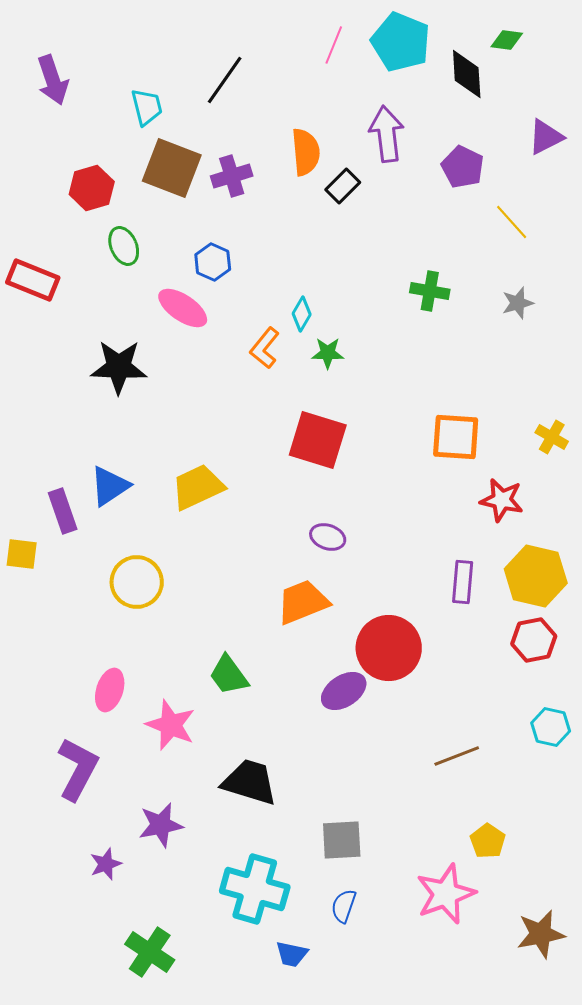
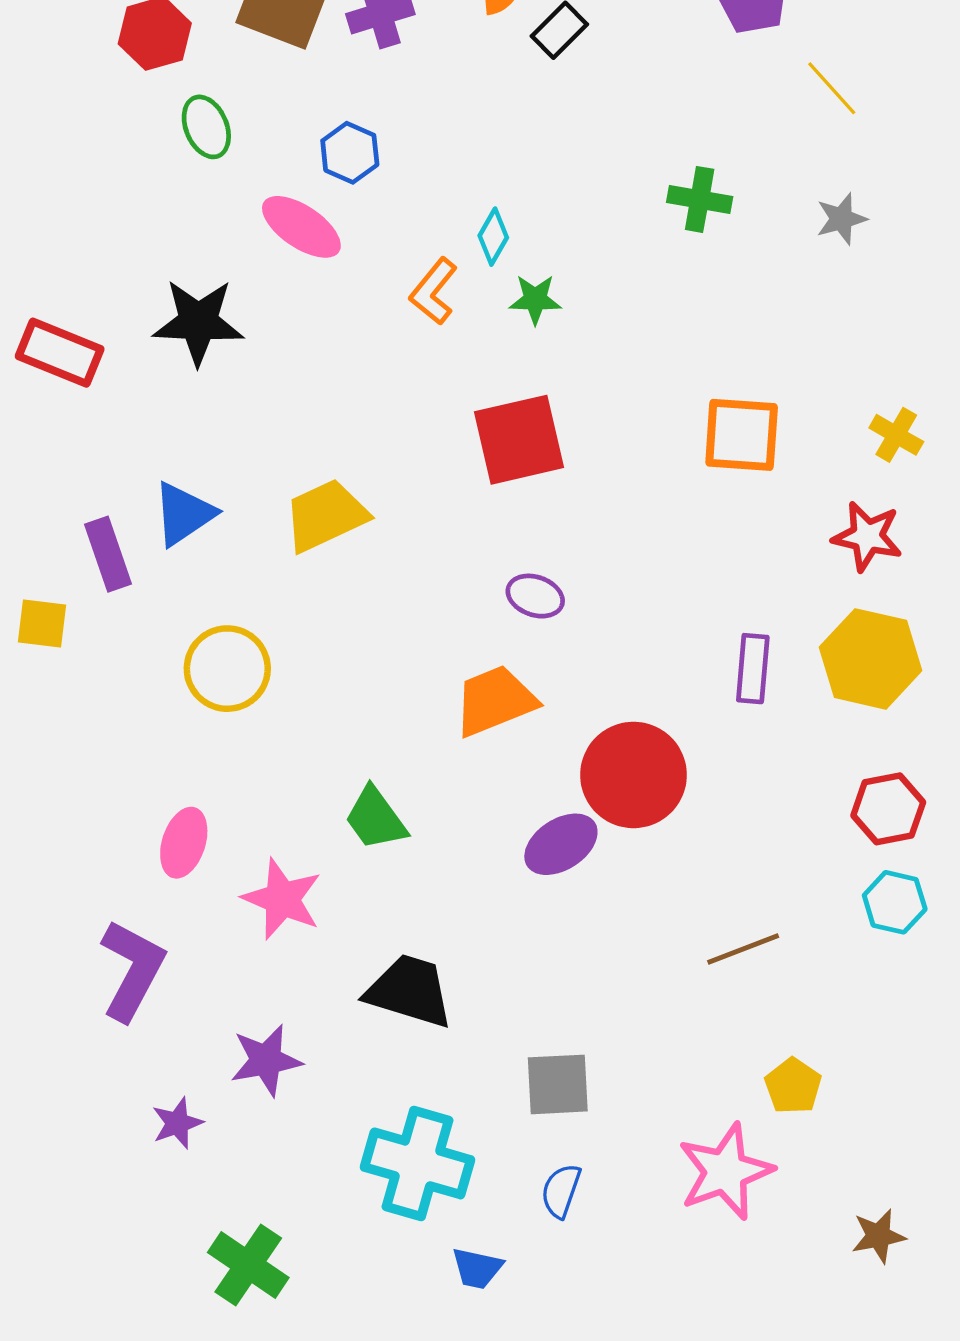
red rectangle: (33, 280) -> (60, 353), moved
red square: (318, 440) -> (519, 440), turned -30
red star: (502, 500) -> (867, 536), moved
red hexagon: (534, 640) -> (888, 809), moved
brown star: (541, 934) -> (879, 1236), size x0.7

